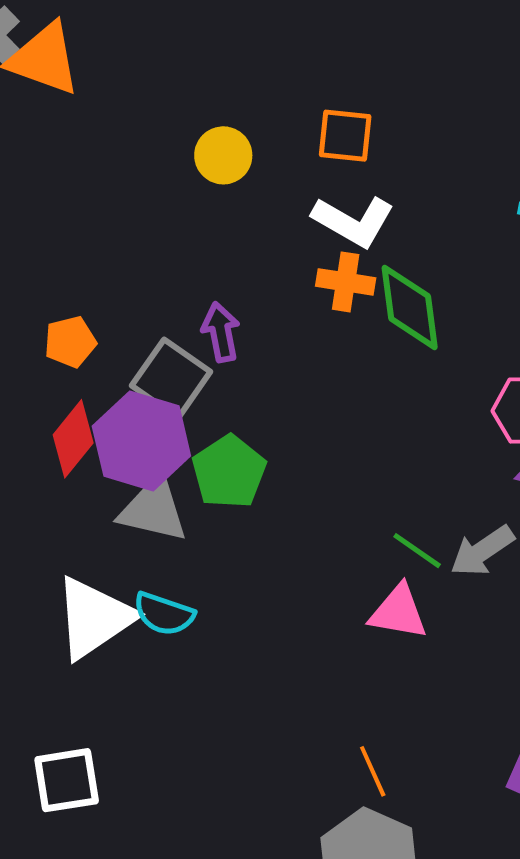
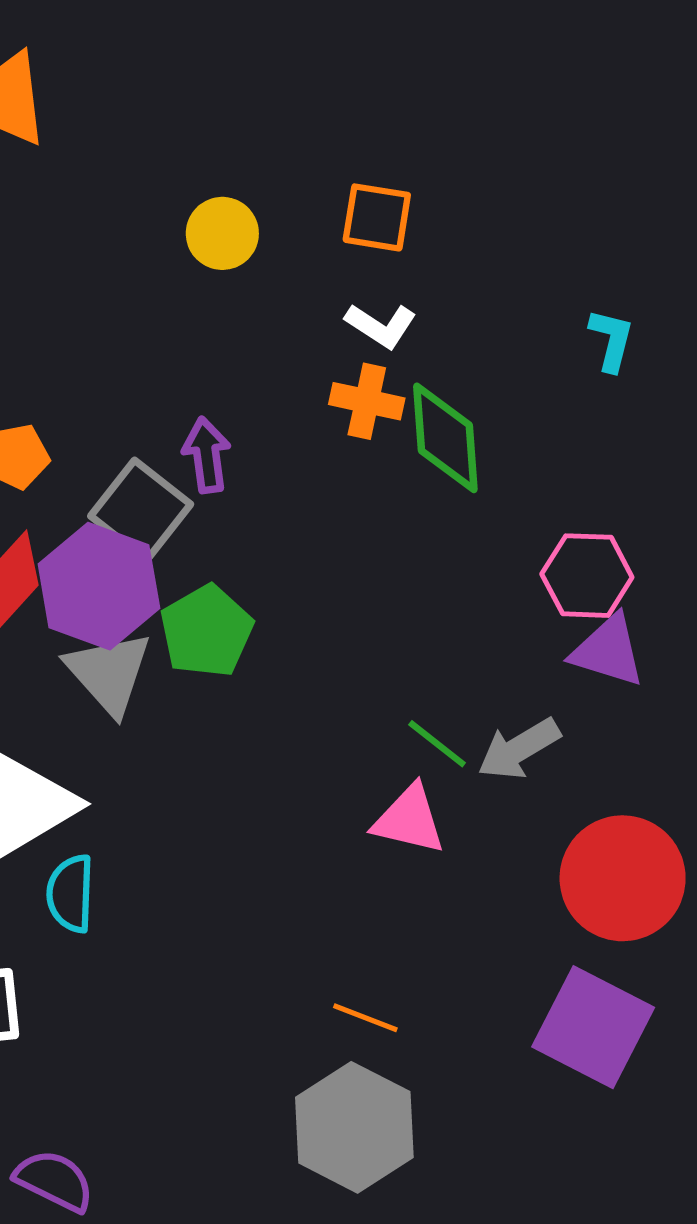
white L-shape: (353, 221) -> (381, 326), size x0.7
gray triangle: (153, 509) -> (109, 673), turned 32
cyan semicircle: (164, 614) -> (70, 894), moved, turned 70
orange line: (373, 771) -> (365, 1018), turned -48

